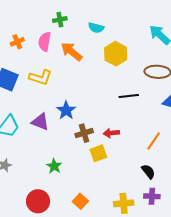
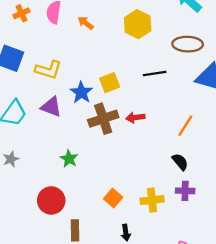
orange arrow: (71, 51) -> (86, 23), size x0.6
yellow L-shape: (41, 77) -> (48, 70), moved
brown cross: (84, 133) -> (103, 119), size x1.4
yellow square: (98, 153) -> (110, 83), moved
orange square: (80, 201) -> (113, 198), moved

